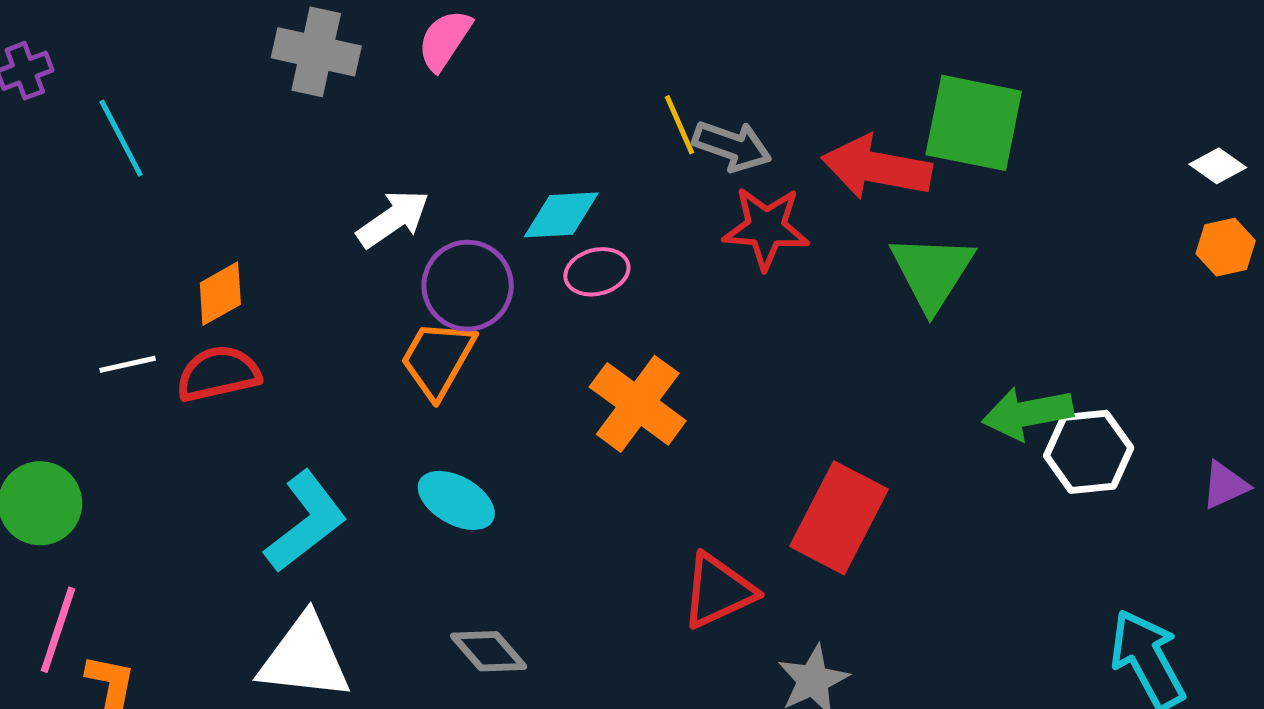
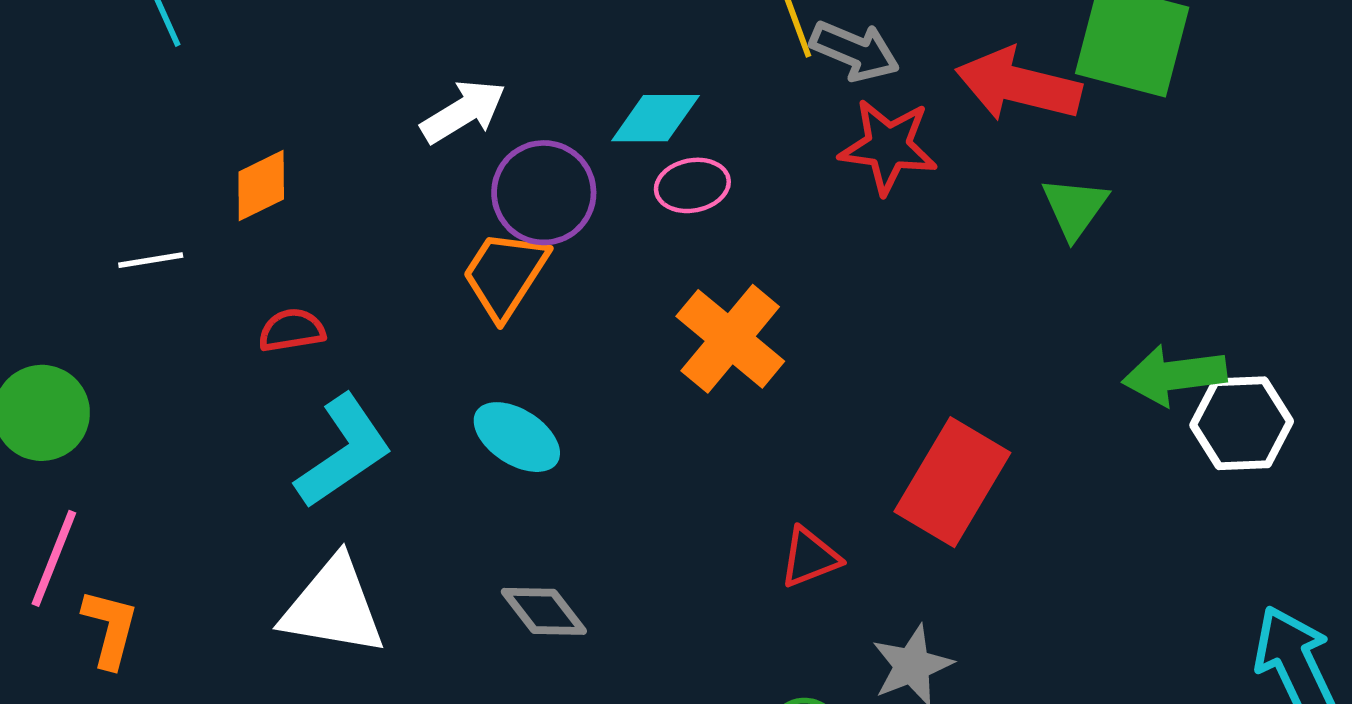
green triangle: (932, 272) -> (1075, 208), size x0.7
red semicircle: (218, 374) -> (292, 330), moved, size x0.7
red triangle: (718, 591) -> (810, 557), size x0.7

